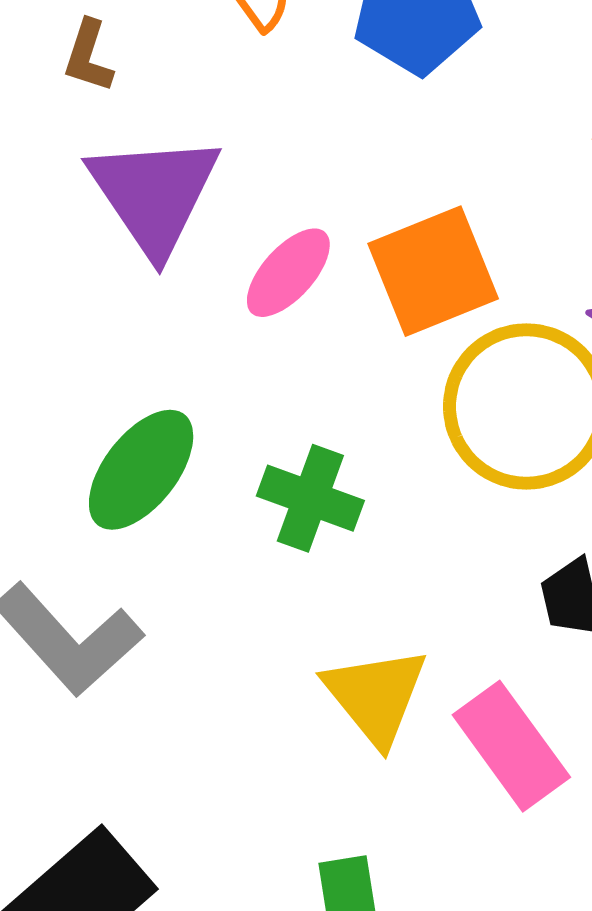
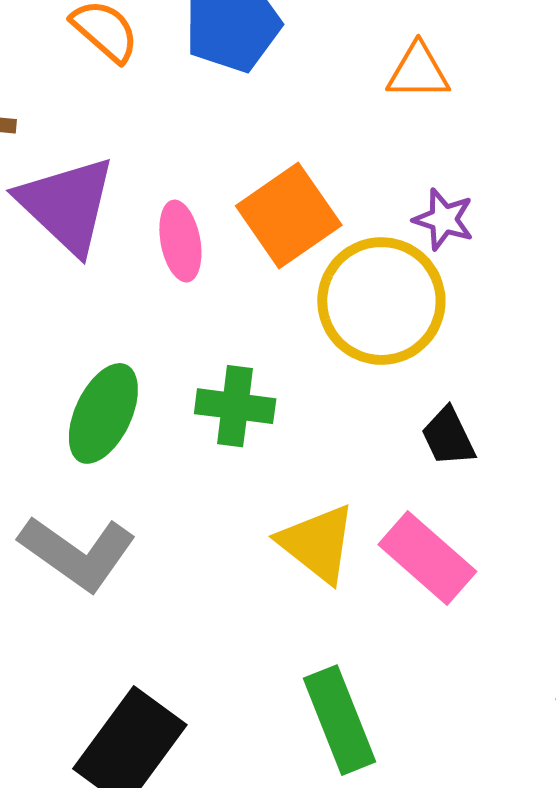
pink ellipse: (288, 273) -> (180, 241), turned -40

